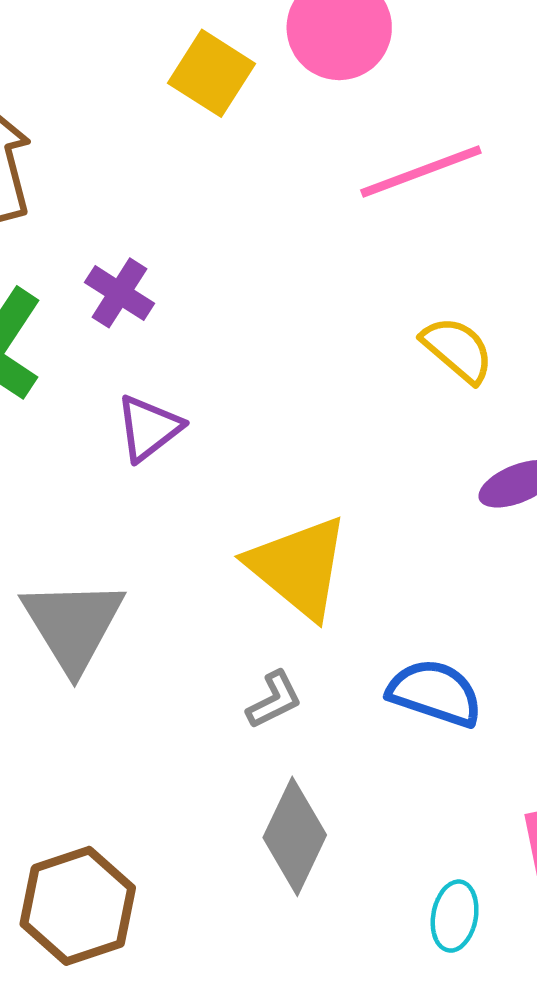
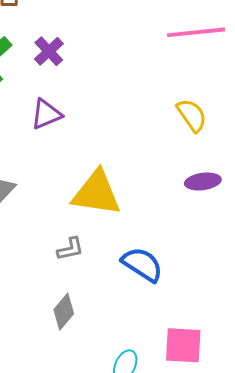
yellow triangle: (299, 567) -> (96, 193), turned -46
gray diamond: (295, 836) -> (64, 312), size x0.7

